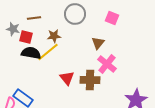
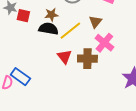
yellow line: (48, 52) -> (70, 31), moved
black semicircle: (31, 53) -> (48, 29), moved

